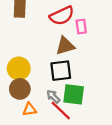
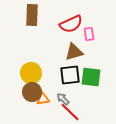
green square: (74, 94) -> (91, 77), moved
orange triangle: (30, 109) -> (43, 99), moved

